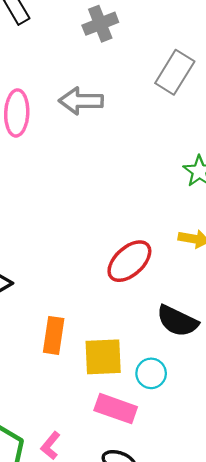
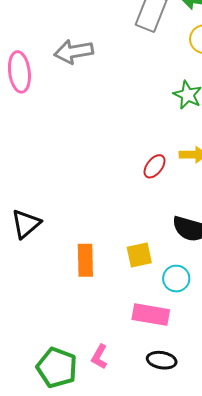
red ellipse: (129, 261) -> (155, 166), moved, size x0.6
yellow square: (103, 357) -> (139, 255), moved, size x0.7

